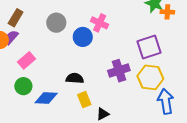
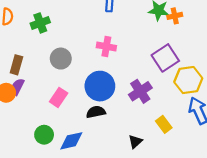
blue circle: (83, 37) -> (100, 86), moved, size x1.4
pink rectangle: (27, 60) -> (59, 97), moved
yellow hexagon: (150, 77) -> (188, 80), moved
yellow rectangle: (84, 100) -> (164, 124), moved

